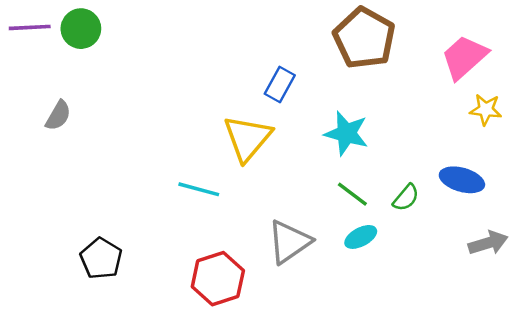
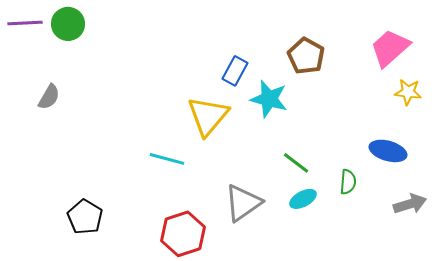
brown pentagon: (364, 38) -> (306, 56), moved, size x0.7
cyan star: (346, 133) -> (269, 99), moved
green semicircle: (406, 198) -> (348, 182), moved, turned -35

